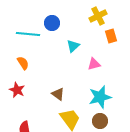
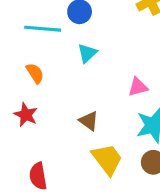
cyan triangle: (73, 46) -> (87, 53), moved
pink triangle: (94, 64) -> (138, 87), moved

